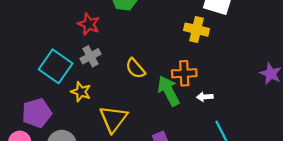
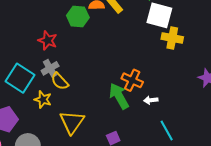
yellow cross: (197, 30) -> (172, 38), moved
yellow semicircle: (135, 68) -> (60, 81), moved
orange cross: (184, 73) -> (132, 80), turned 30

